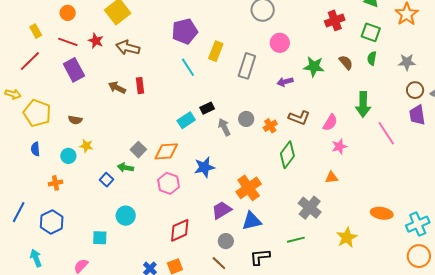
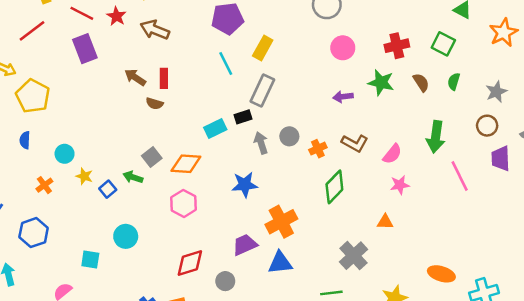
red cross: (335, 20) -> (397, 46), moved
green square: (371, 32) -> (443, 44), moved
gray star: (407, 62) -> (496, 92), turned -30
gray rectangle: (247, 66) -> (262, 91), moved
brown circle: (415, 90) -> (487, 126), moved
brown semicircle: (75, 120) -> (155, 104), moved
yellow star: (86, 146) -> (84, 176), moved
blue star: (204, 167) -> (245, 185), moved
orange cross: (56, 183) -> (44, 185), turned -32
gray circle: (226, 241) -> (225, 281), moved

